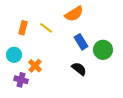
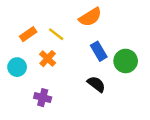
orange rectangle: (23, 28) -> (28, 34), turned 40
orange cross: (35, 66) -> (48, 59), moved
purple cross: (21, 80) -> (43, 98), moved

